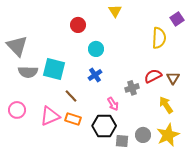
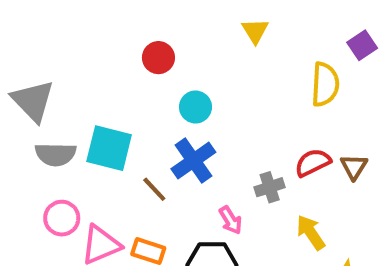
yellow triangle: (115, 11) -> (255, 31), moved
blue cross: (95, 75) -> (193, 160), size x1.5
brown line: (71, 96) -> (154, 189), moved
yellow arrow: (166, 105) -> (311, 233), moved
pink circle: (17, 110) -> (62, 218), moved

